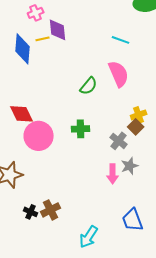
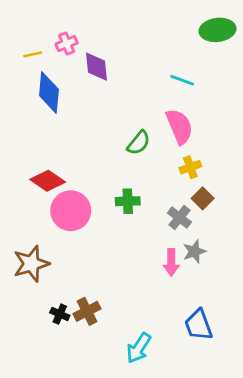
yellow line: (43, 39) -> (33, 54), moved
red diamond: (22, 114) -> (48, 181), turned -30
yellow cross: (139, 115) -> (190, 167), moved

